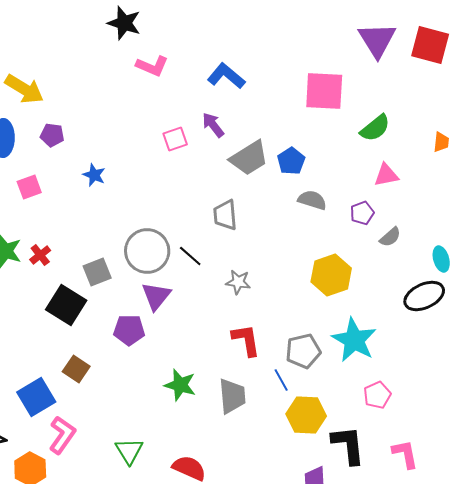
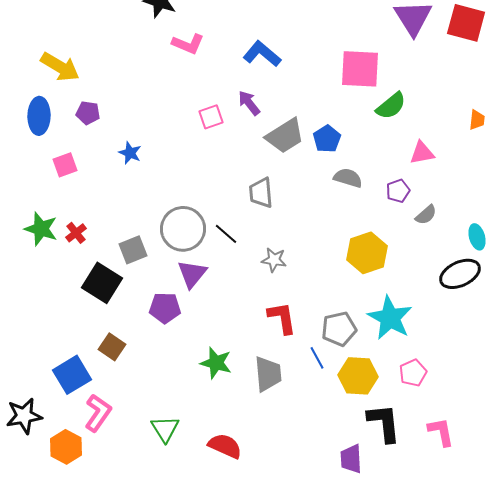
green semicircle: (375, 128) -> (391, 106), moved
yellow hexagon: (306, 415) -> (358, 376), moved

